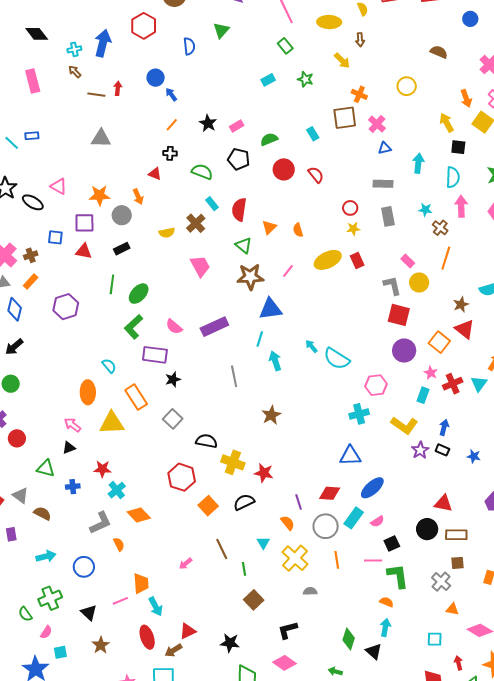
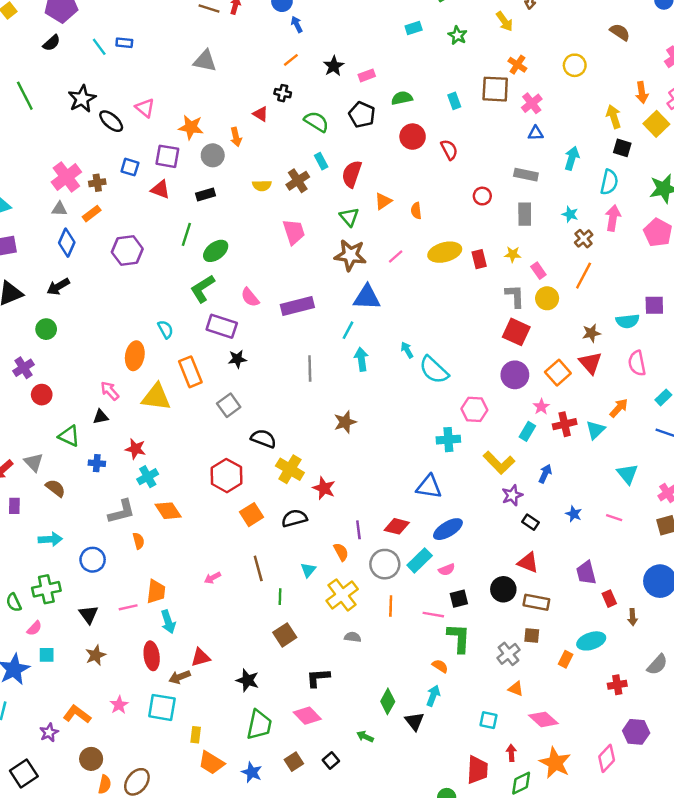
yellow star: (353, 229) -> (513, 254), moved
black rectangle: (442, 450) -> (531, 522), moved

